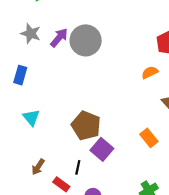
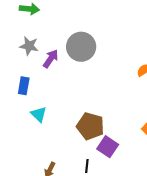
purple arrow: (59, 38) -> (51, 59), moved
cyan triangle: (31, 118) -> (39, 114), moved

